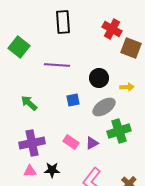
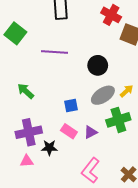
yellow arrow: (127, 87) -> (127, 91), moved, turned -40
blue square: (73, 100) -> (71, 105), moved
black star: (52, 170) -> (49, 148), moved

